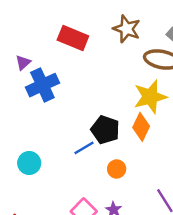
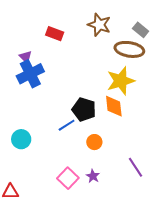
red rectangle: (73, 38) -> (55, 34), size x0.7
purple triangle: (23, 63) -> (26, 57), moved, turned -32
orange diamond: (141, 127) -> (114, 106), turned -30

